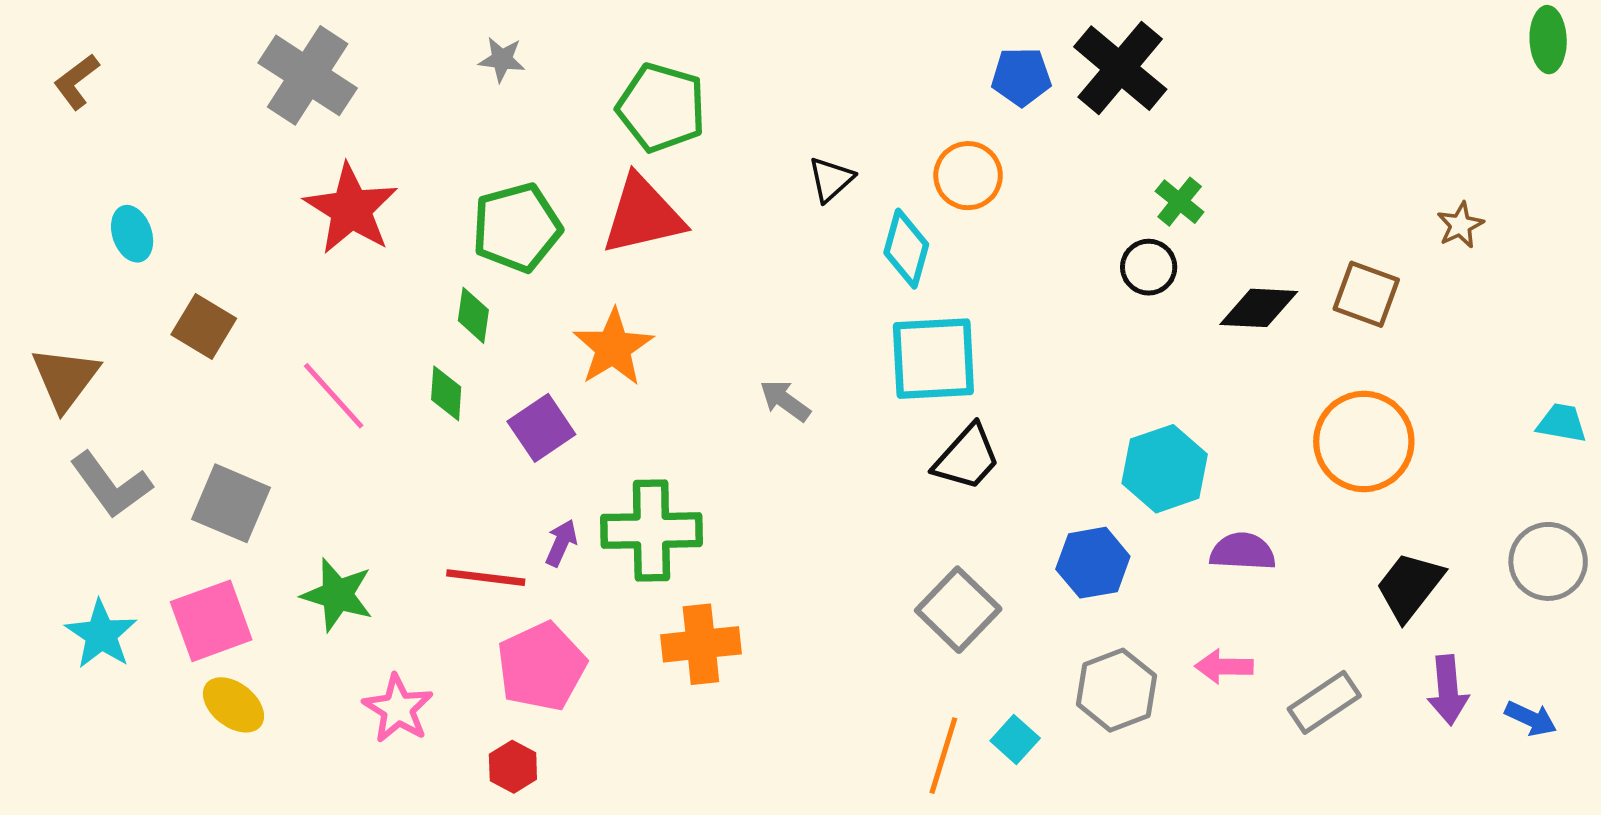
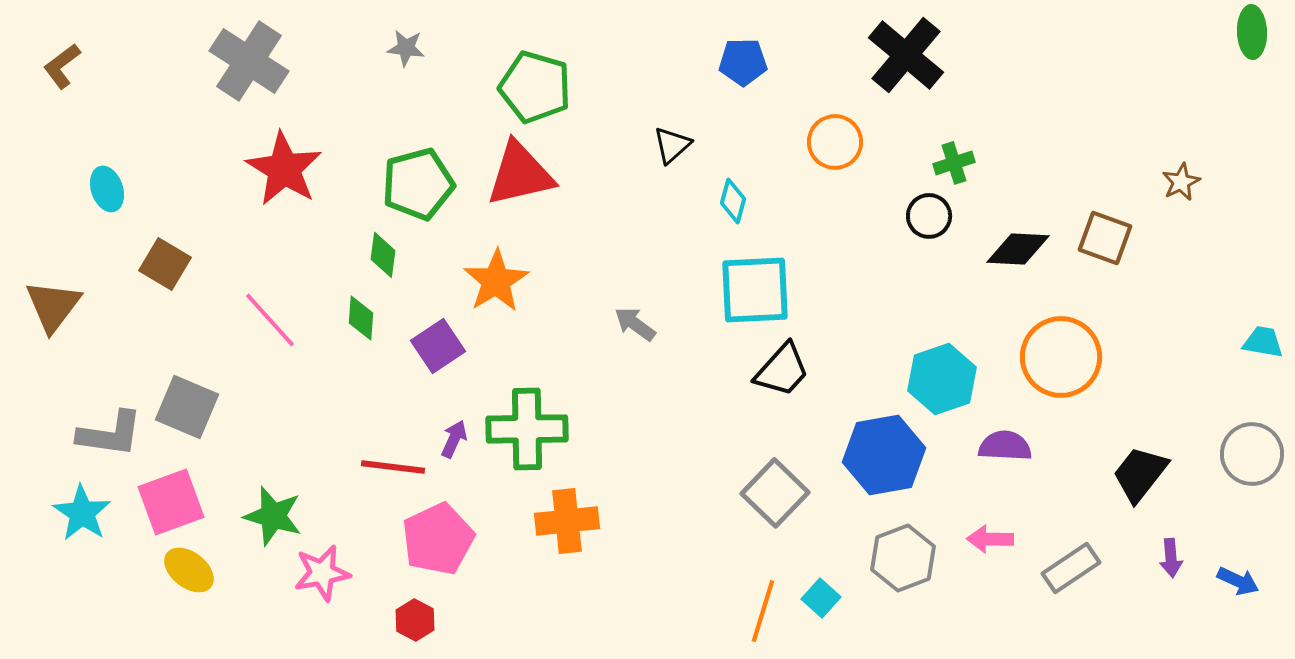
blue pentagon: (1021, 77) -> (743, 62), moved
orange circle: (968, 176) -> (835, 142), moved
green cross: (1180, 202) -> (954, 163), turned 33
cyan diamond: (906, 249) -> (733, 201), size x0.7
orange circle: (1364, 441) -> (1061, 357), moved
gray L-shape: (111, 485) -> (110, 434), moved, turned -46
blue hexagon: (1093, 563) -> (884, 455), size x1.4
green star: (337, 595) -> (273, 516), moved
purple arrow: (1448, 690) -> (1171, 558), size x0.7
pink star: (398, 709) -> (322, 573), turned 30

